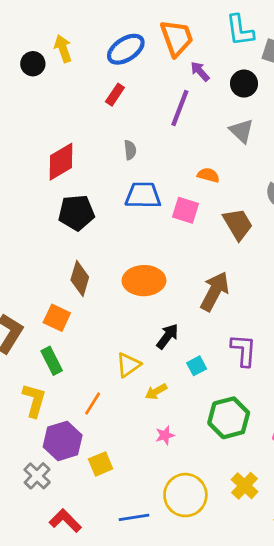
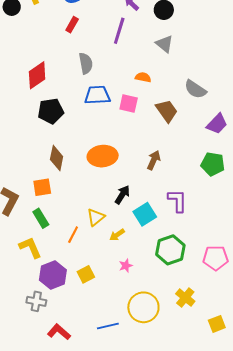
gray semicircle: (130, 150) -> (86, 63), size x1.5
brown arrow: (215, 291) -> (154, 160), size x0.7
orange square: (57, 318) -> (42, 187), turned -30
cyan square: (197, 366) -> (145, 214), size x1.6
yellow L-shape: (34, 400) -> (30, 247), turned -35
orange line: (93, 403) -> (73, 235), moved
yellow square: (101, 464) -> (86, 274), moved
gray cross: (37, 476) -> (36, 301), turned -30

